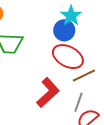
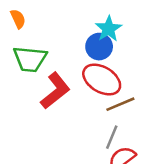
red L-shape: (48, 93) -> (55, 91), moved

